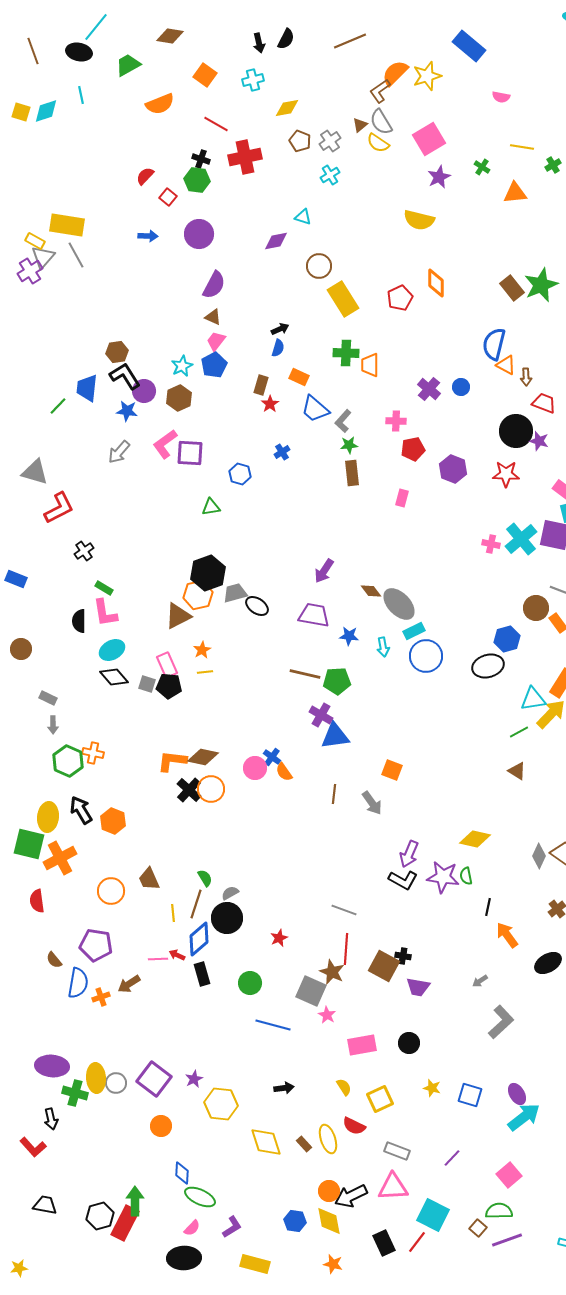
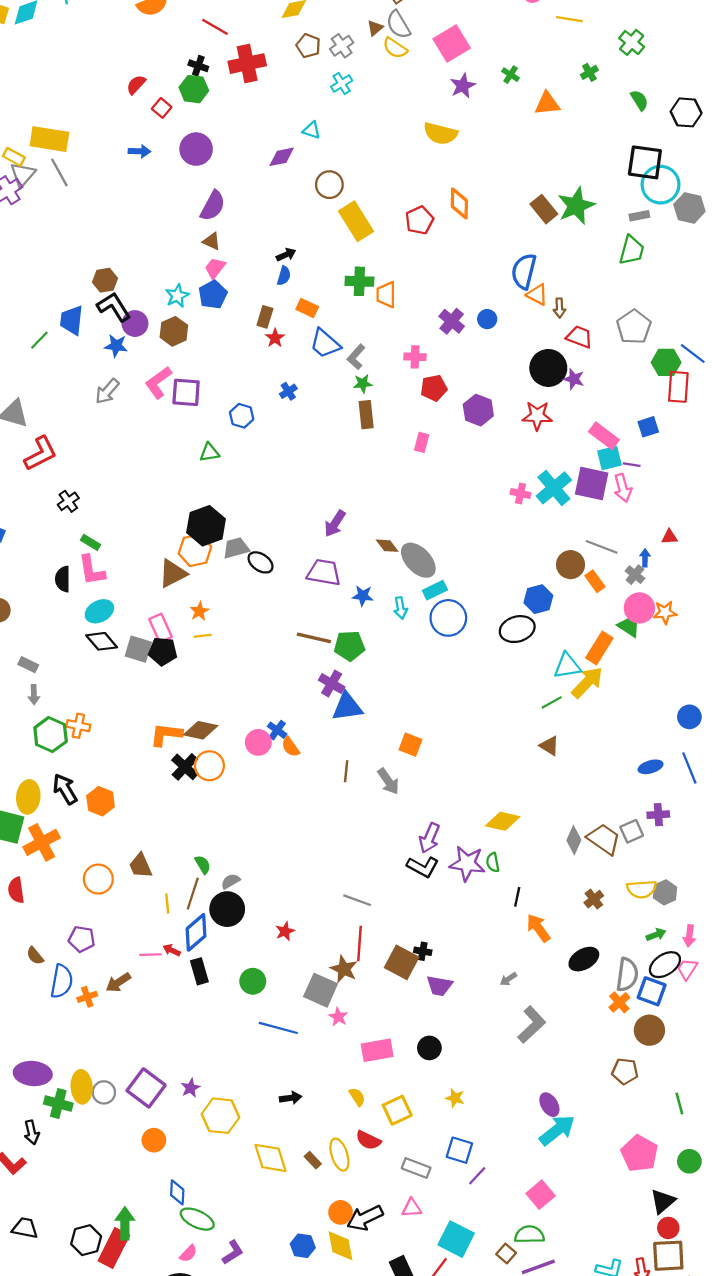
yellow line: (522, 147) -> (569, 19), moved
gray square: (147, 684) -> (138, 649), size x1.4
purple pentagon: (96, 945) -> (82, 939), size x0.7
blue square: (470, 1095) -> (459, 1150), moved
pink triangle: (393, 1187) -> (412, 1208), size x0.6

